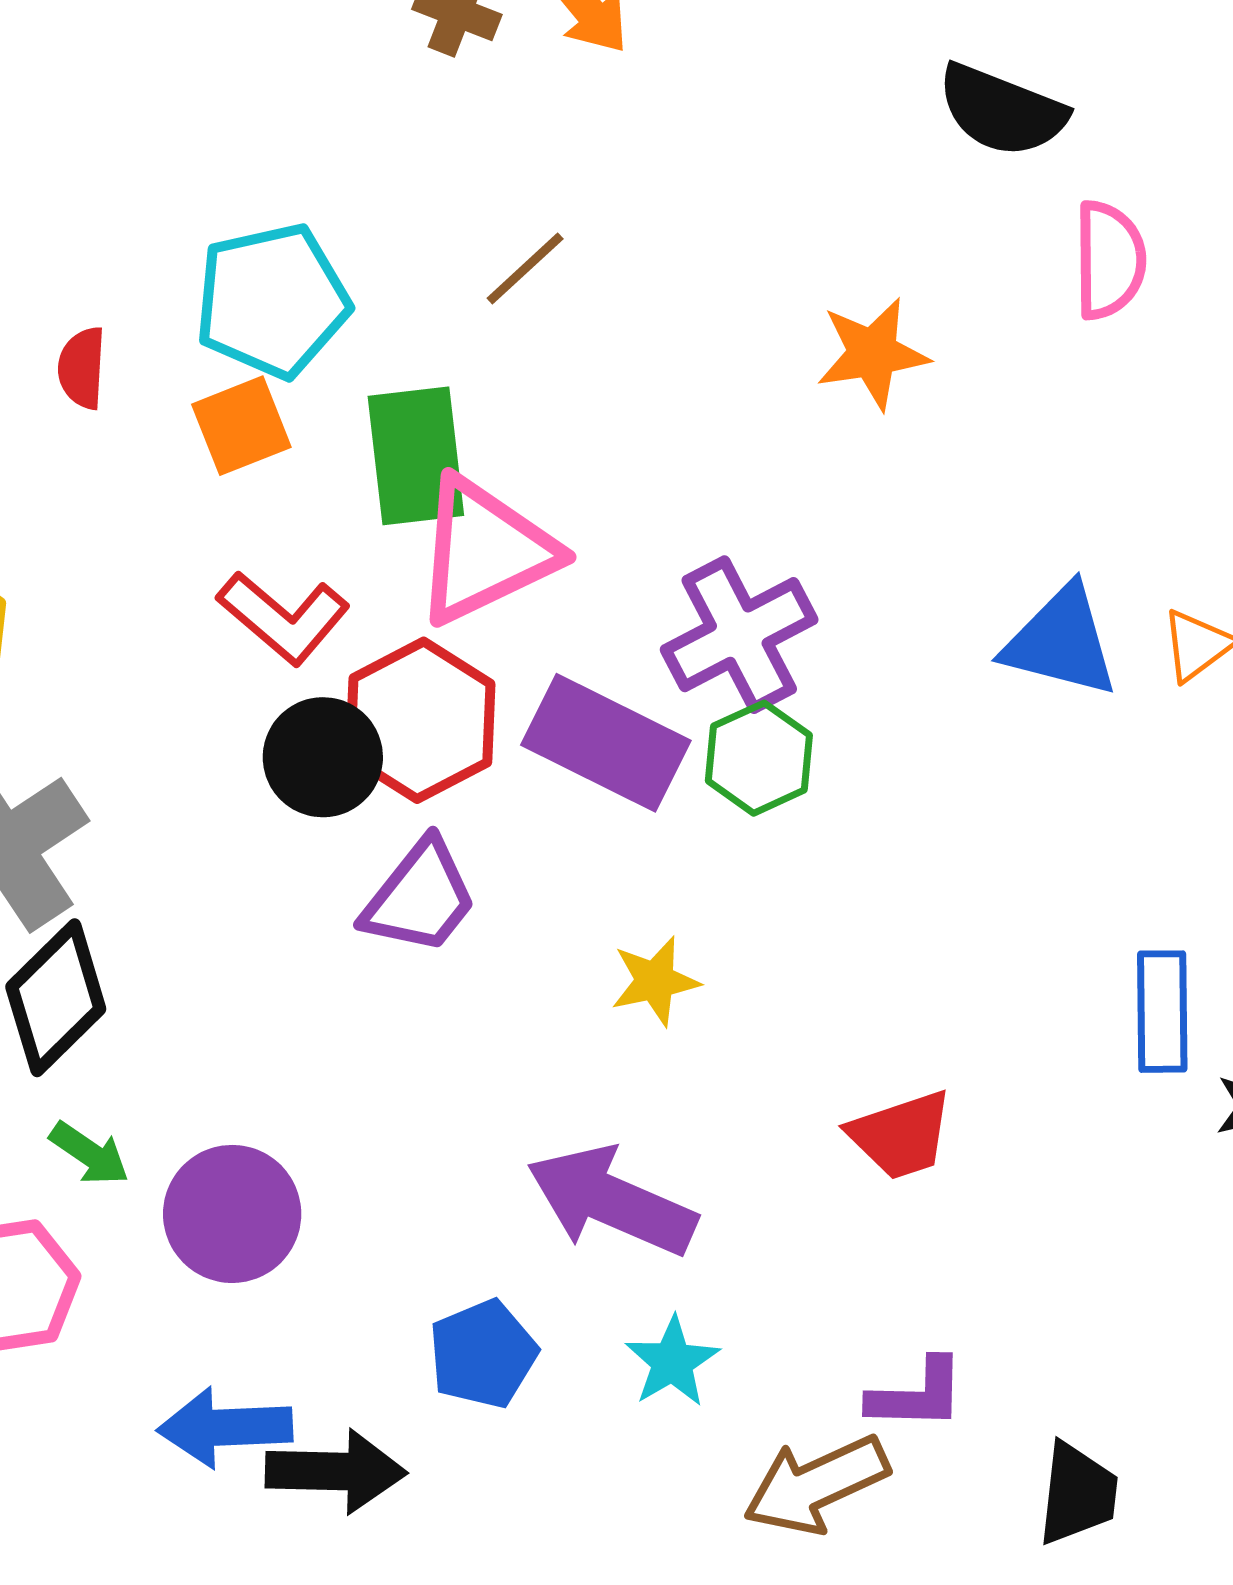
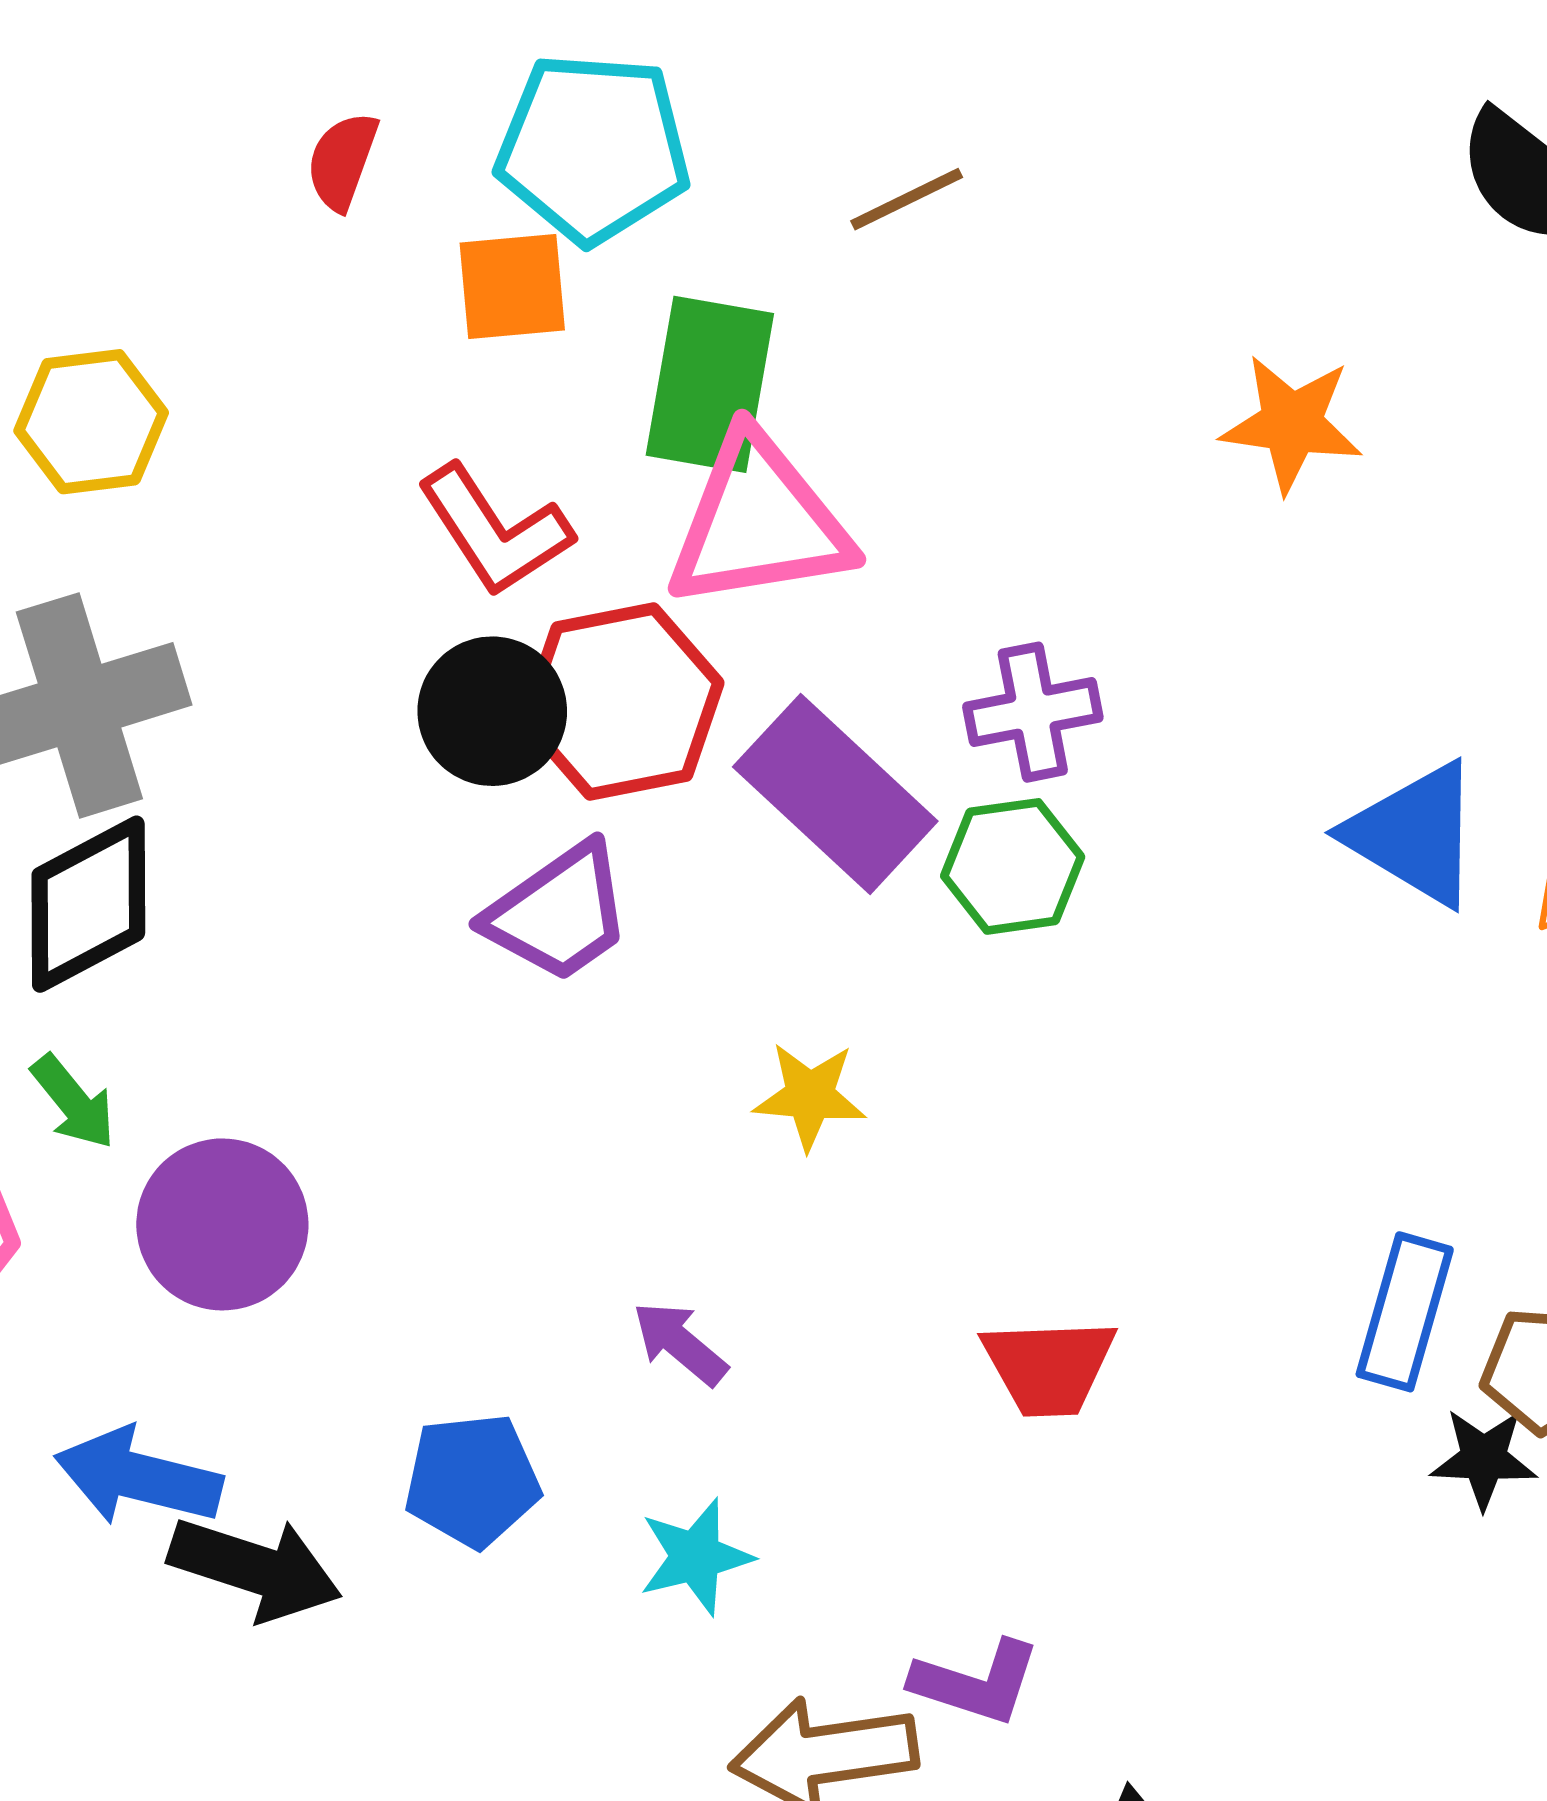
purple cross: (739, 635) -> (1033, 712), size x0.7
purple arrow: (611, 1201) -> (680, 1343), size x0.5

